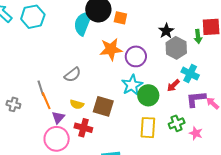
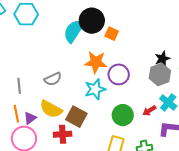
black star: (166, 31) -> (162, 59), moved
cyan star: (132, 85) -> (95, 89), moved
orange line: (46, 101) -> (16, 114), moved
yellow semicircle: (77, 104) -> (51, 109), size x1.6
red cross: (83, 128) -> (63, 134), moved, turned -30

